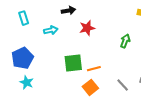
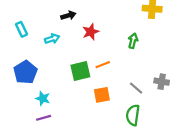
orange line: (94, 69) -> (103, 65), moved
cyan star: (27, 82) -> (43, 98), moved
orange square: (90, 87) -> (102, 95), turned 35

